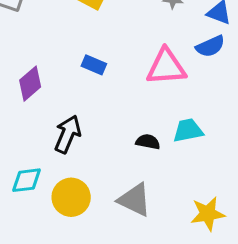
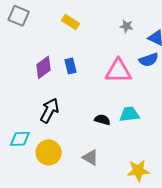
blue rectangle: (94, 65) -> (71, 66), turned 49
purple diamond: (30, 84) -> (43, 67), moved
gray triangle: (135, 200) -> (90, 157), size x0.7

